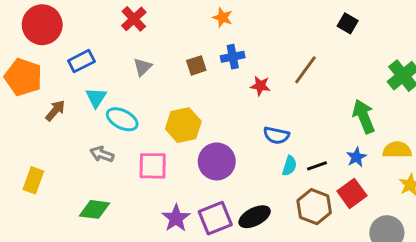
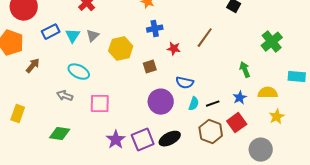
brown square: (196, 65) -> (150, 67), moved
cyan triangle: (96, 97) -> (73, 36), moved
green arrow: (364, 116) -> (245, 70), size x0.7
yellow hexagon: (183, 125) -> (121, 49), moved
purple circle: (217, 161) -> (161, 102), moved

